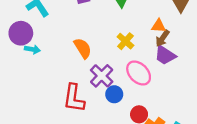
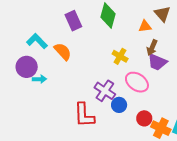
orange triangle: (159, 26) -> (145, 26), moved
orange semicircle: (83, 48) -> (63, 51), moved

